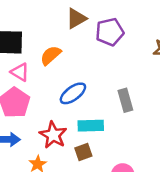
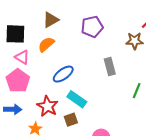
brown triangle: (76, 18) -> (51, 20), moved
gray rectangle: (125, 100) -> (110, 67), moved
cyan rectangle: (91, 126) -> (77, 99), turned 36

